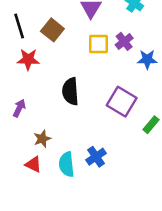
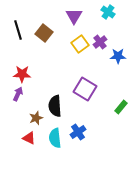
yellow square: (99, 44) -> (80, 44), turned -36
red star: (28, 59) -> (22, 74), moved
black semicircle: (70, 91) -> (55, 106), moved
purple square: (122, 102) -> (85, 89), moved

